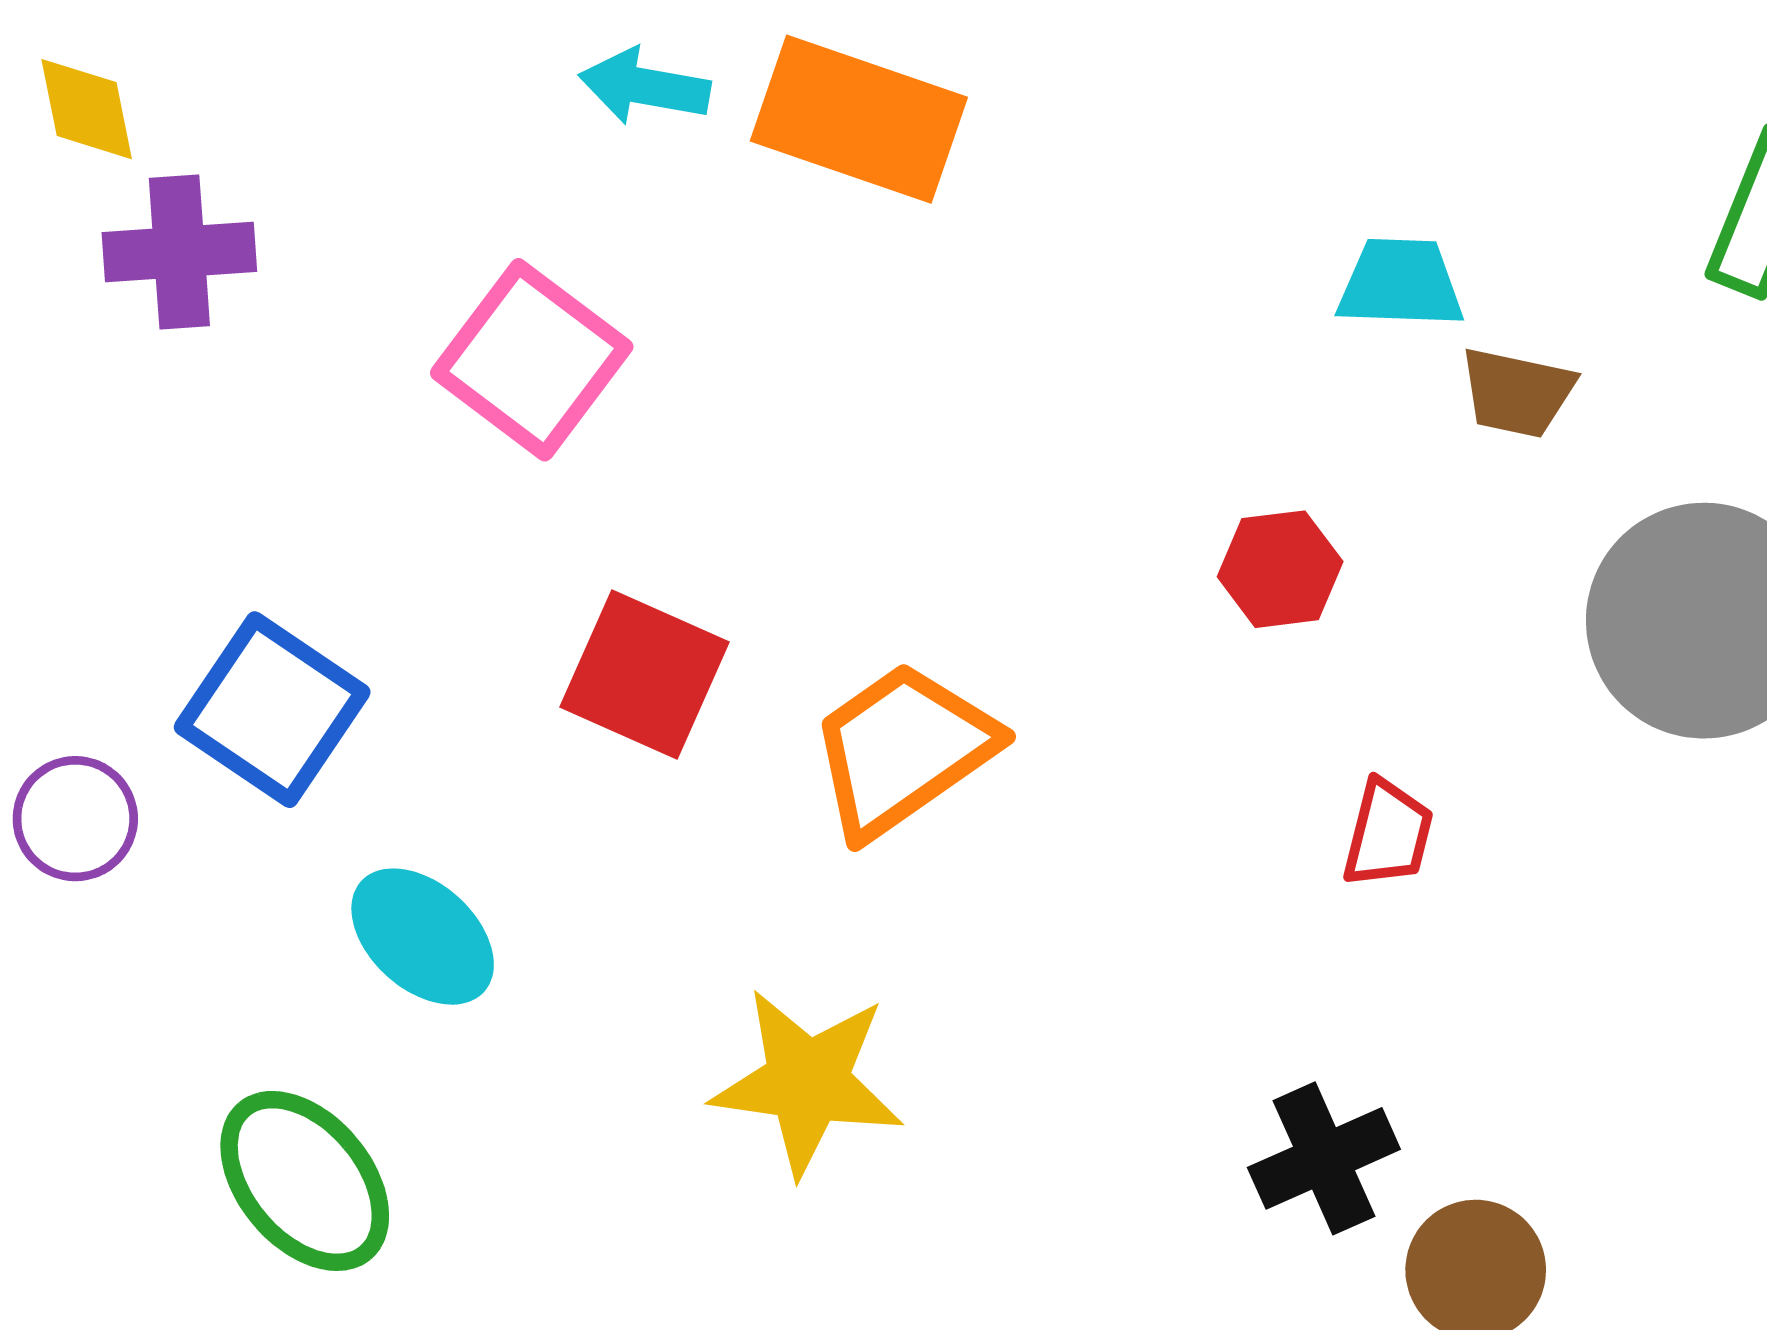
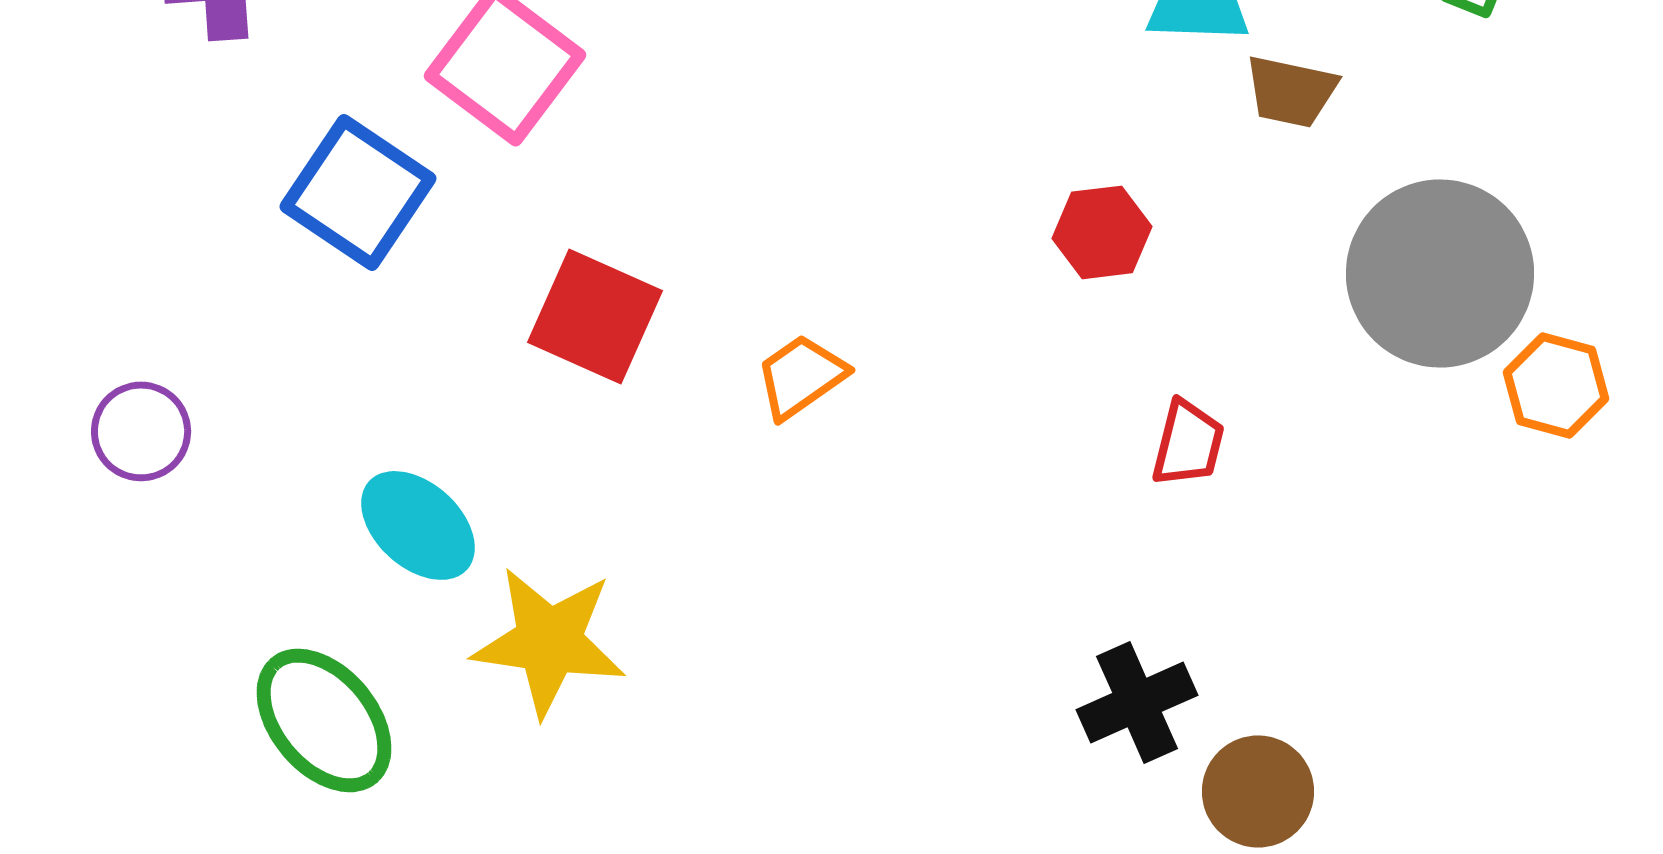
blue square: (272, 710) -> (358, 192), moved
orange trapezoid: (903, 750) -> (801, 376), size x0.6
yellow star: (807, 1082) -> (549, 641), moved

